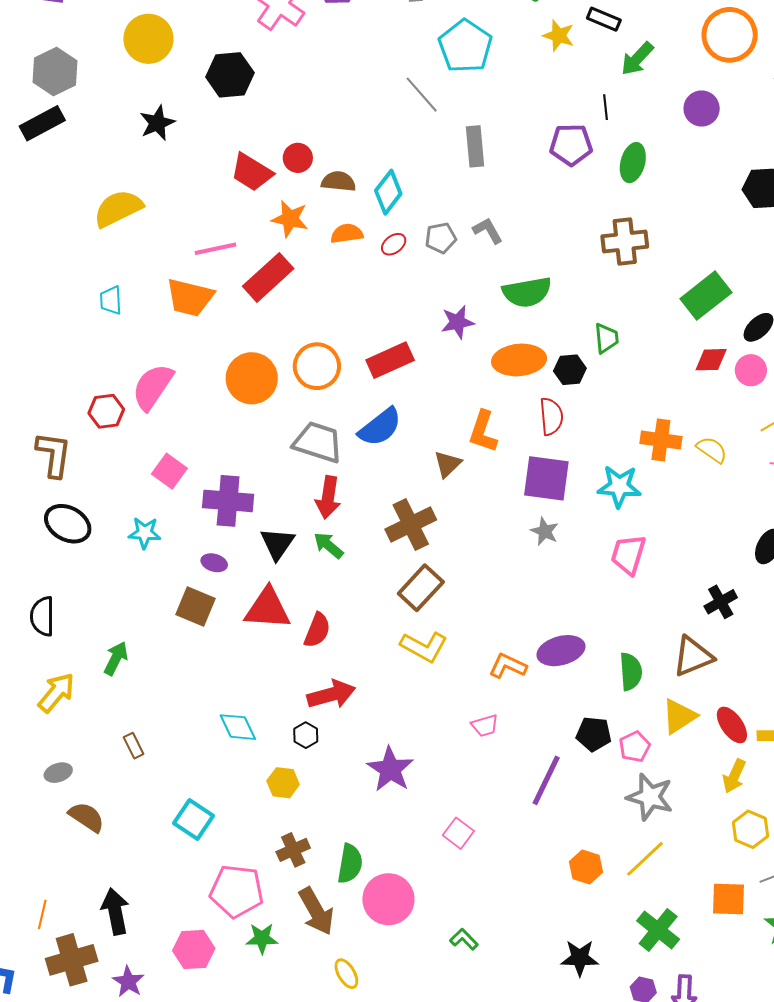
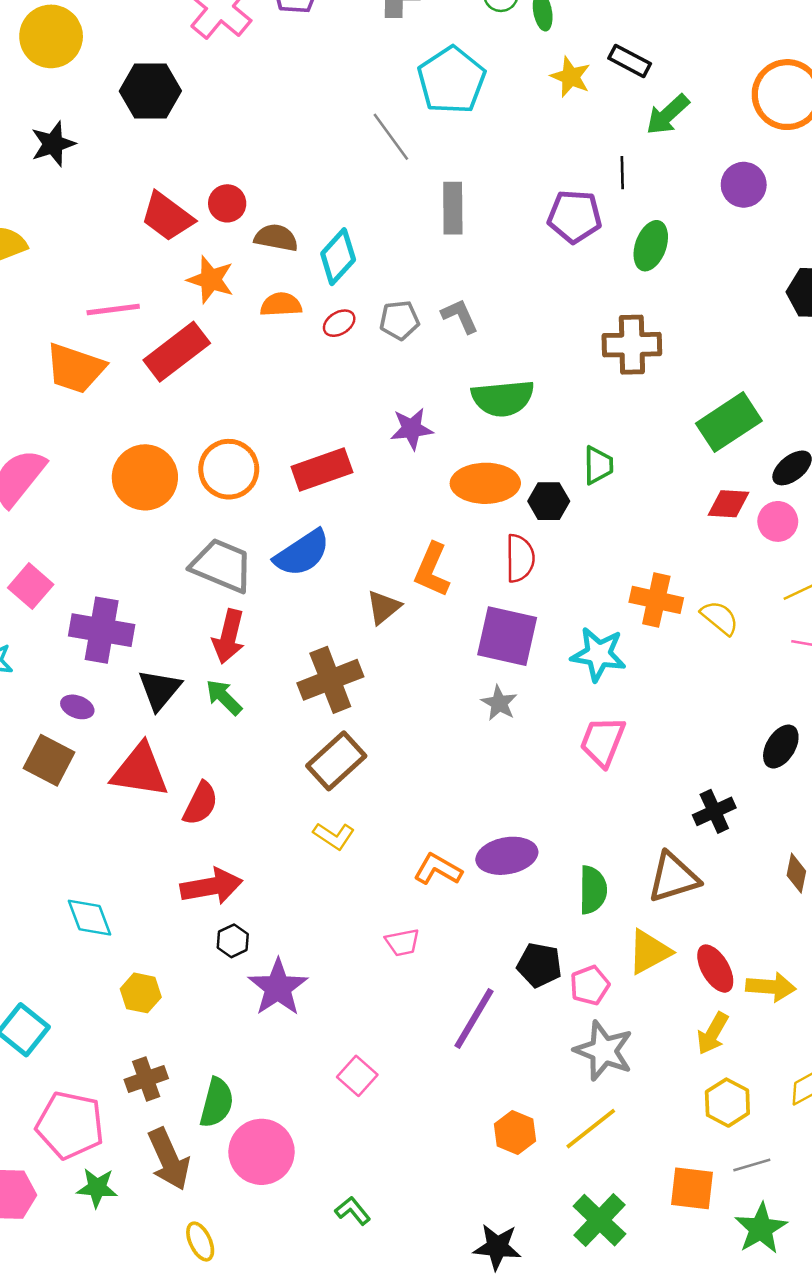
yellow L-shape: (424, 647) -> (334, 836), size x0.7
black hexagon: (306, 735) -> (233, 941), moved

